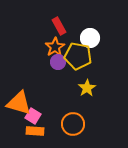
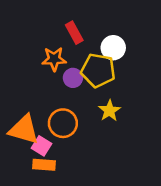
orange star: (55, 47) -> (54, 59), moved, turned 30
orange circle: (73, 124) -> (63, 123), moved

